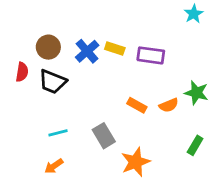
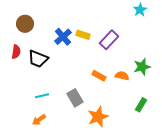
brown circle: (48, 47) -> (25, 24), moved
purple rectangle: (151, 55) -> (109, 40), turned -54
green star: (196, 93) -> (142, 67), turned -30
orange semicircle: (169, 105) -> (122, 76), turned -144

